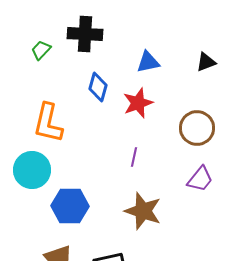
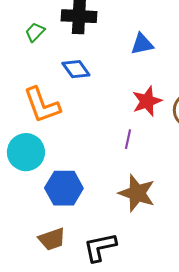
blue diamond: (98, 87) -> (76, 69), moved, turned -52
red star: (138, 103) -> (147, 101), moved
orange L-shape: (48, 123) -> (42, 105), turned -33

